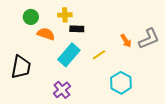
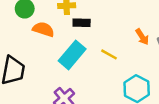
yellow line: (99, 55) -> (109, 54), turned 64

